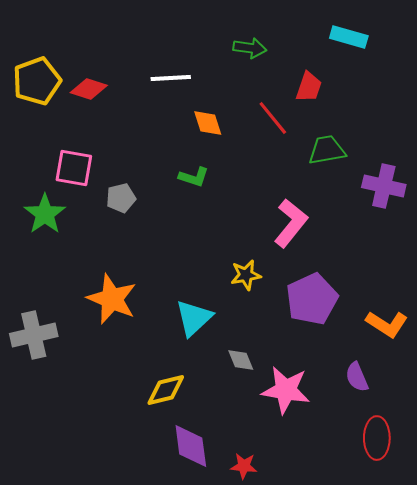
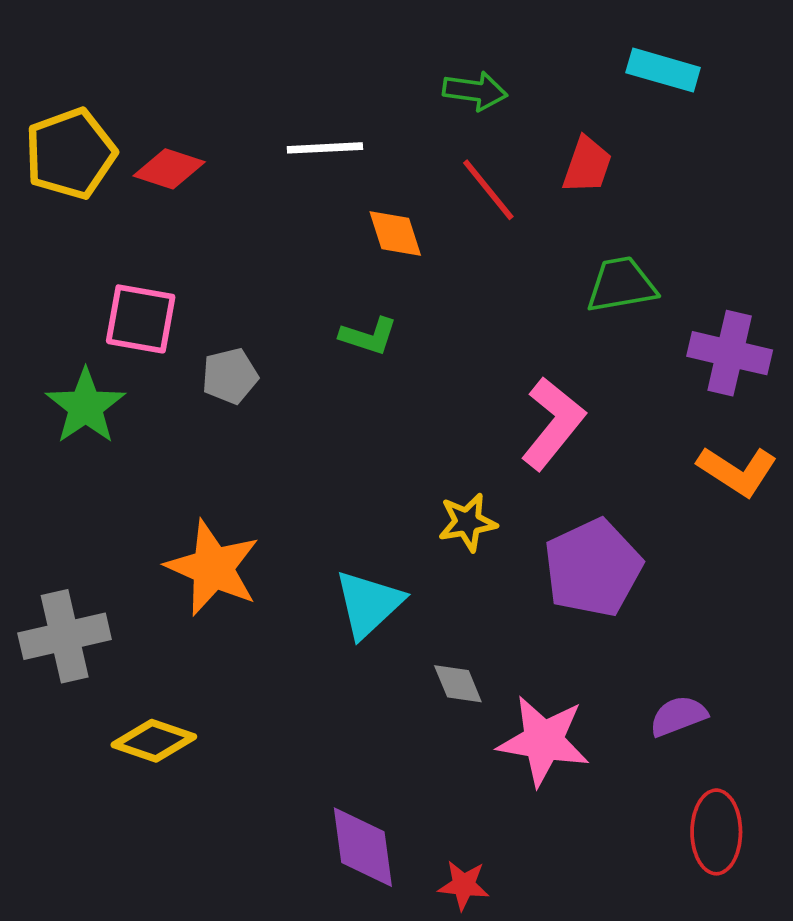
red line: (273, 118) -> (488, 190), moved
orange L-shape: (387, 324) -> (737, 471), moved
purple semicircle: (357, 377) -> (678, 716), turned 92
yellow diamond: (166, 390) -> (154, 741), moved, turned 33

